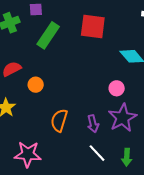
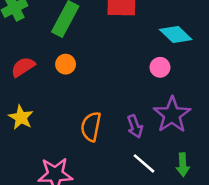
orange circle: (36, 85) -> (66, 64), moved
pink circle: (117, 88) -> (160, 67), moved

